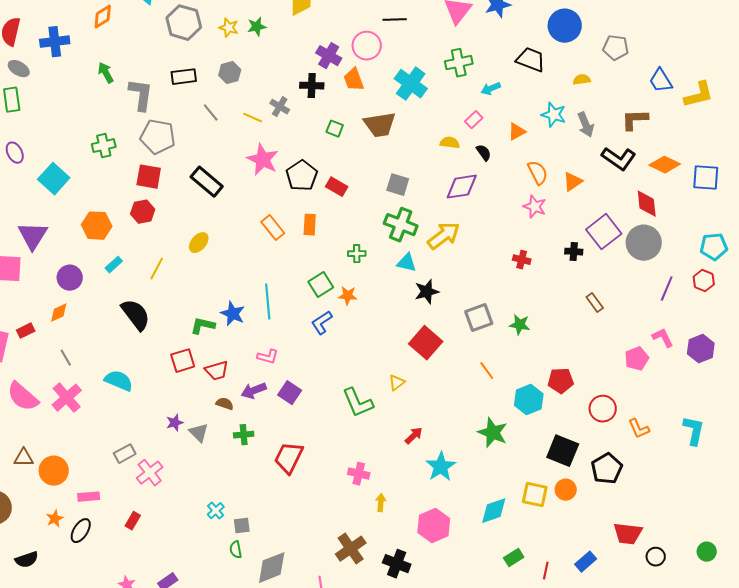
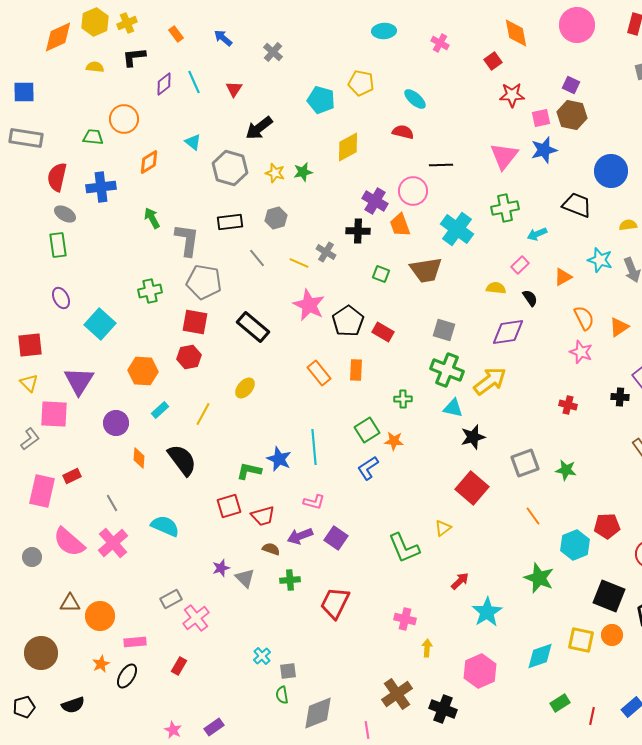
orange diamond: (59, 313) -> (139, 458), moved, turned -60

